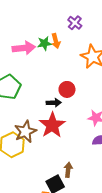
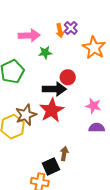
purple cross: (75, 23) -> (71, 28), moved
green star: (44, 43) -> (45, 53), moved
black arrow: (54, 103) -> (54, 89), size x1.6

